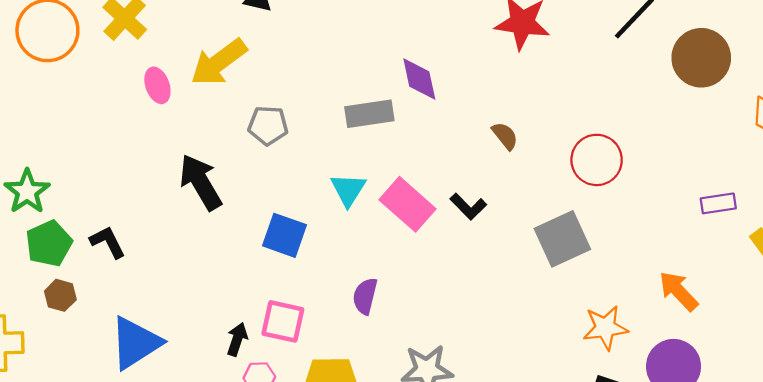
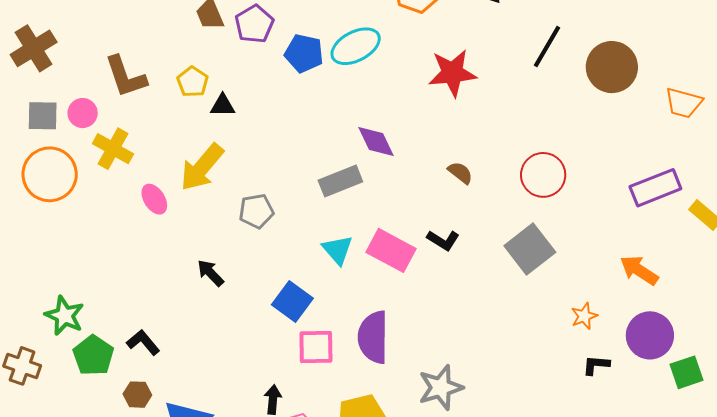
black arrow: (201, 182) -> (210, 273), size x0.6
purple rectangle: (718, 203) -> (655, 188), size x1.6
blue square: (284, 235) -> (292, 302), turned 30
brown hexagon: (60, 295) -> (137, 395), moved
purple semicircle: (365, 296) -> (373, 337), size x1.6
pink square: (283, 321) -> (316, 347), moved
orange star: (605, 328) -> (584, 316), size x0.7

